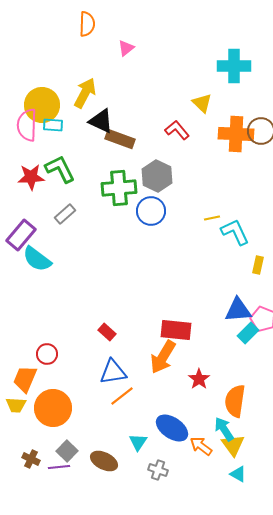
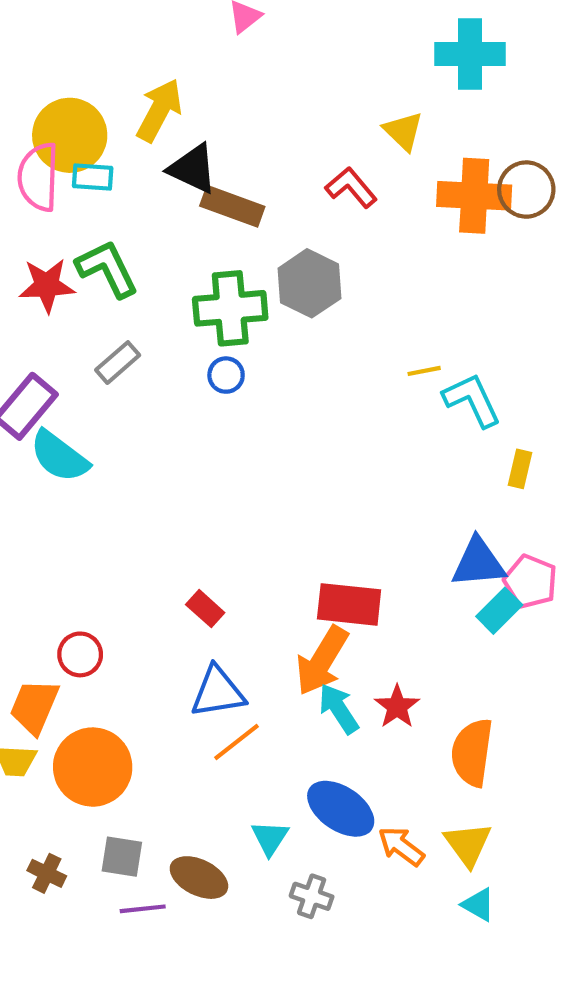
blue circle: (151, 211) -> (226, 375), moved, size x0.6
cyan arrow: (224, 429) -> (339, 709), moved
gray square: (67, 451) -> (122, 857), turned -35
purple line: (59, 467) -> (143, 909), moved

